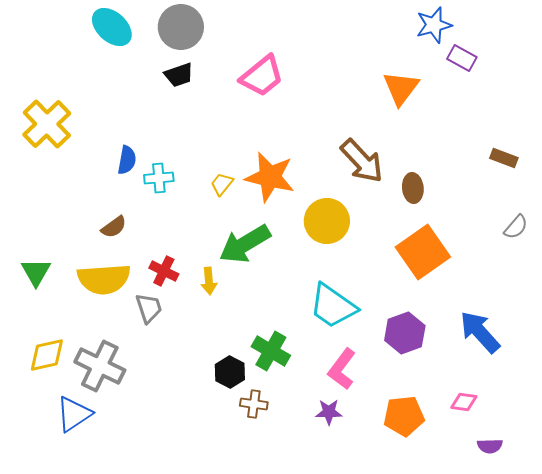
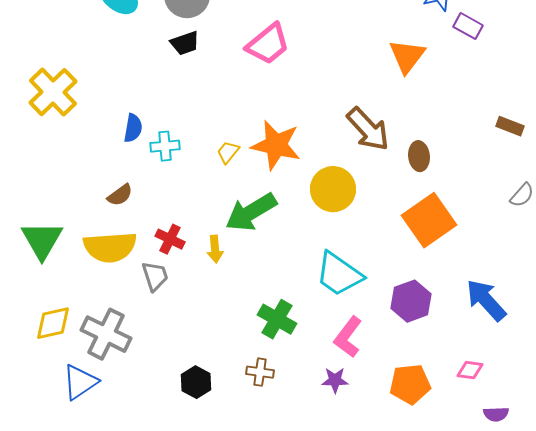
green triangle: (36, 272) -> (42, 240), size x1.4
black hexagon: (230, 372) -> (196, 382), moved

